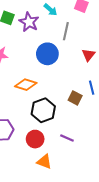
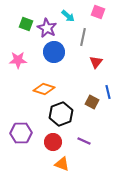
blue circle: (47, 54) -> (54, 52), moved
red triangle: (88, 55) -> (96, 62), moved

